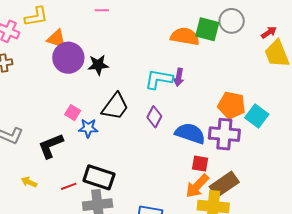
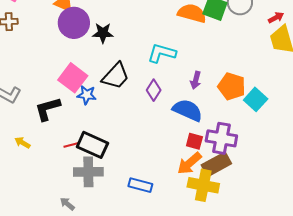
purple arrow: (179, 77) -> (196, 80), moved
pink square: (73, 113) -> (73, 78), size x1.8
purple cross: (224, 134) -> (221, 138), moved
red line: (69, 186) -> (71, 145), moved

